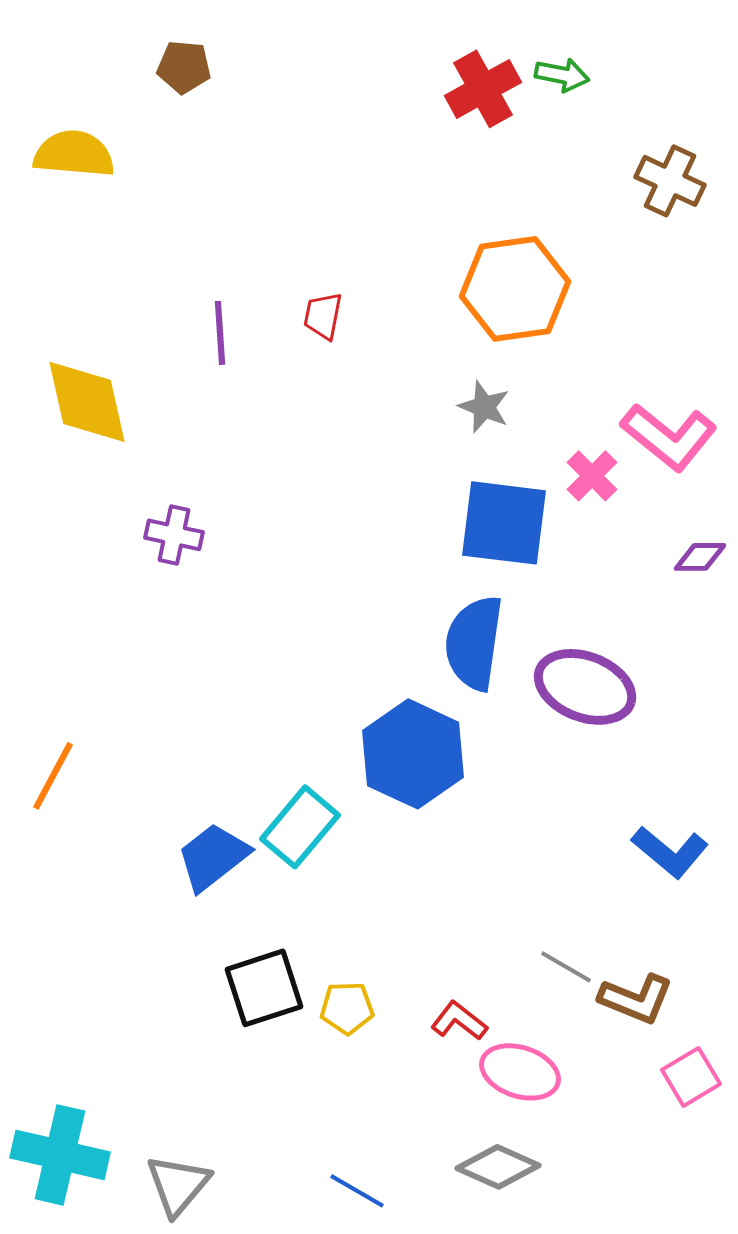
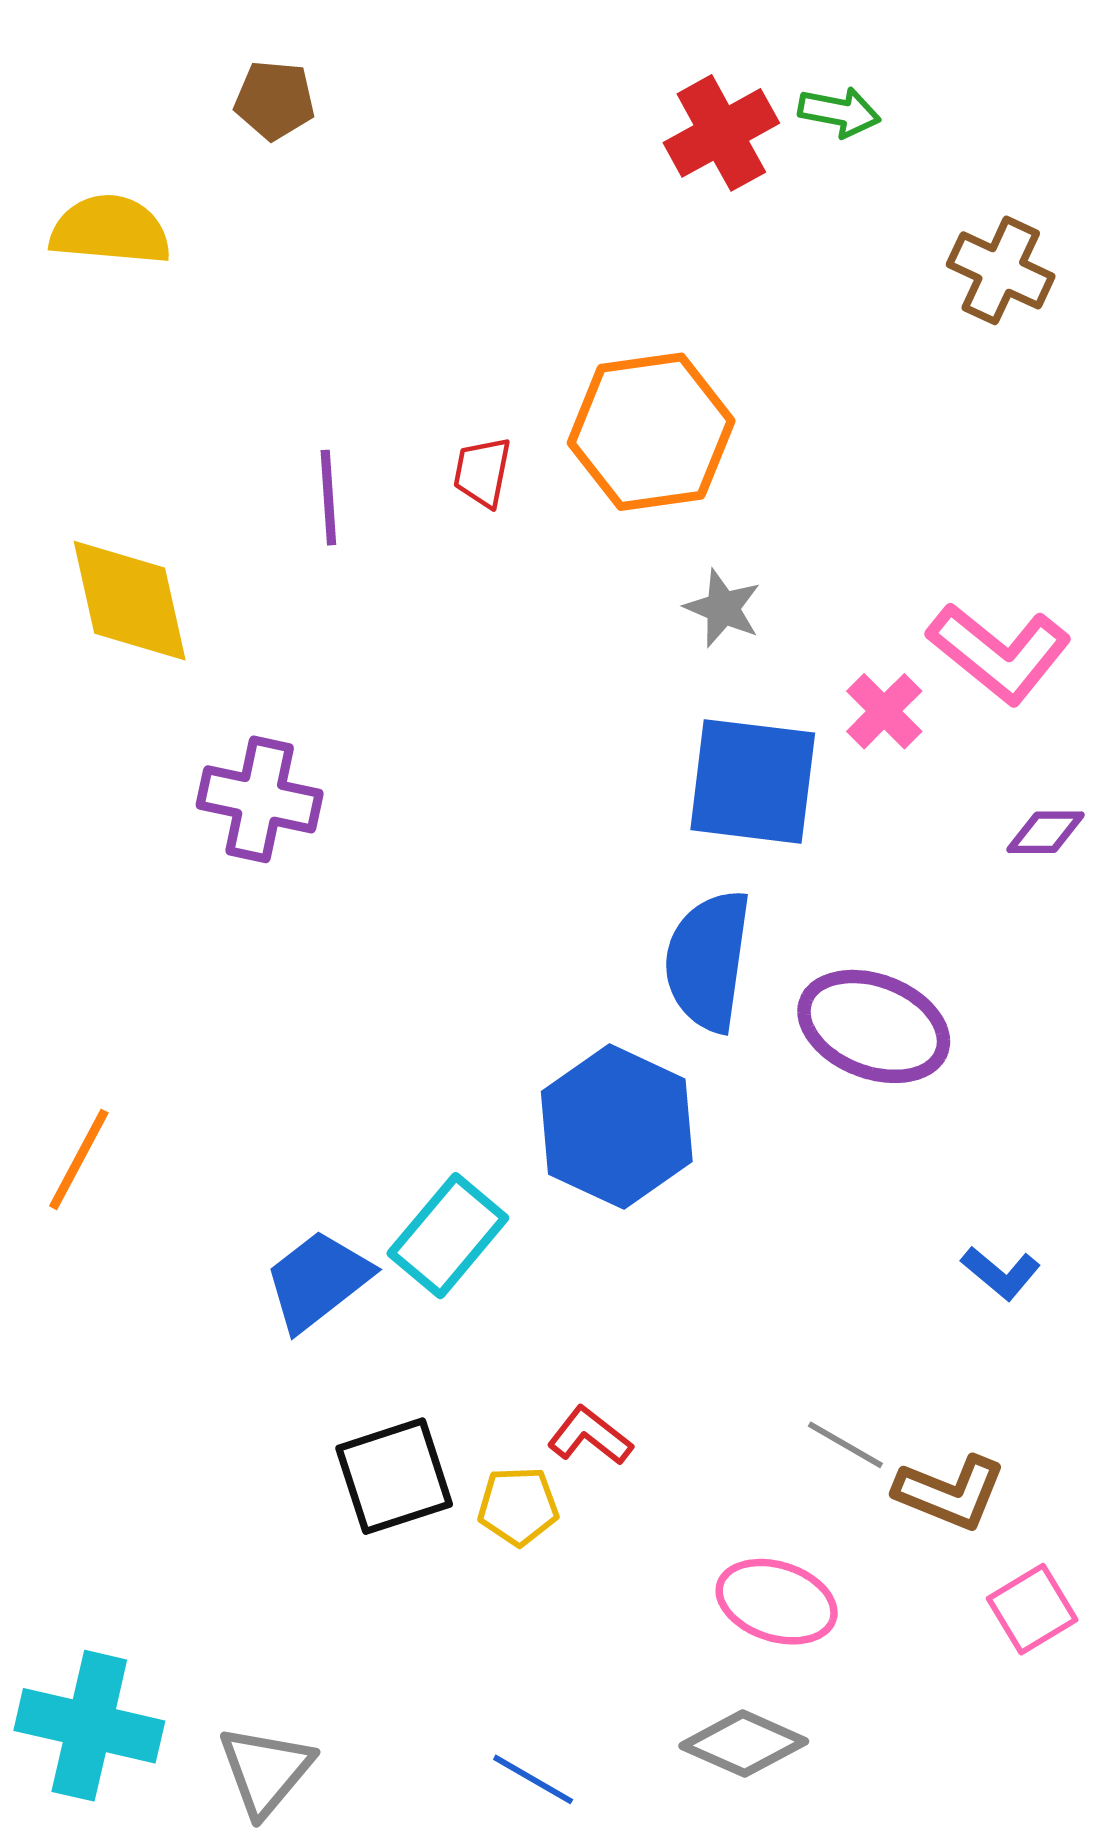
orange hexagon: (515, 289) -> (651, 432), moved
purple cross: (174, 535) -> (260, 799), size x1.4
blue L-shape: (670, 852) -> (1001, 1273), size x0.7
red L-shape: (459, 1021) -> (590, 1436), moved

